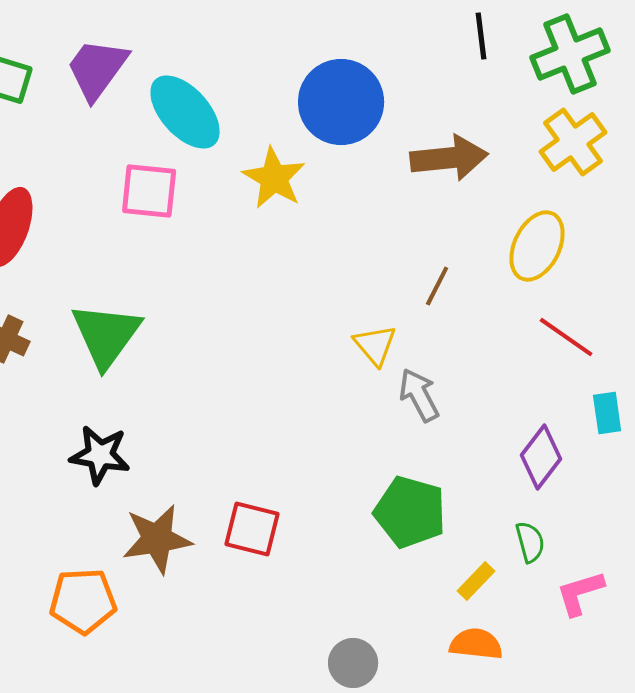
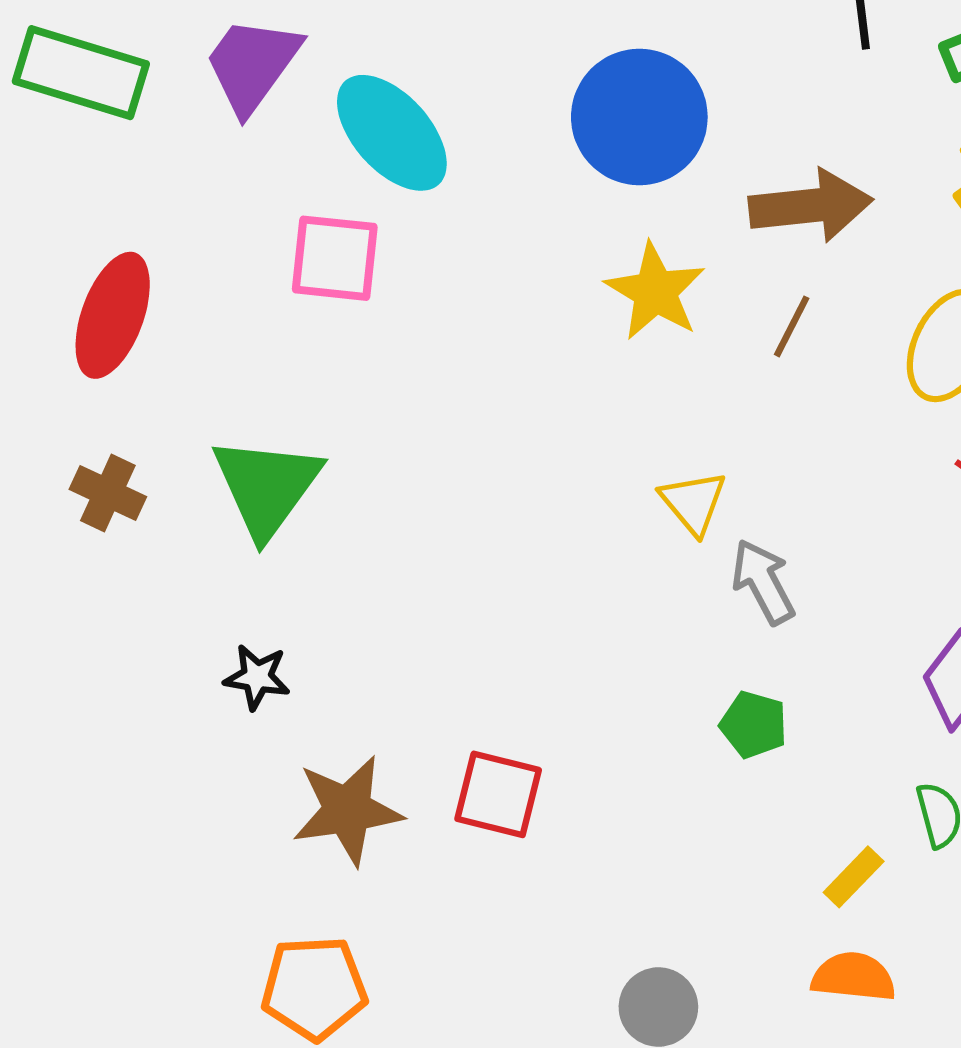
yellow star: (274, 178) -> (655, 291), moved
brown line: (437, 286) -> (792, 326), moved
black star: (100, 455) -> (257, 677), size x0.7
green pentagon: (410, 512) -> (754, 725), moved, size x0.6
orange pentagon: (83, 601) -> (314, 988), moved

